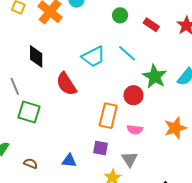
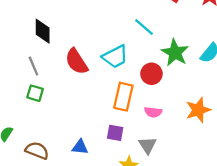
cyan trapezoid: (93, 57) -> (115, 57), moved
gray line: (15, 86) -> (33, 66), moved
green square: (29, 112) -> (35, 93), size x0.7
brown semicircle: (31, 164) -> (37, 151), size x1.5

